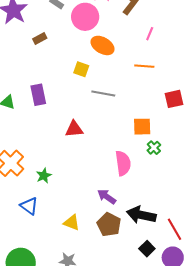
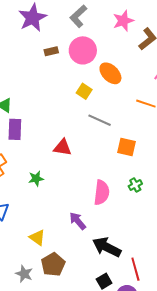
pink circle: (85, 17) -> (83, 50), moved
purple rectangle: (38, 95) -> (15, 129), moved
orange square: (142, 127) -> (126, 147), moved
green star: (44, 176) -> (36, 178), moved
brown pentagon: (109, 225) -> (53, 264), moved

